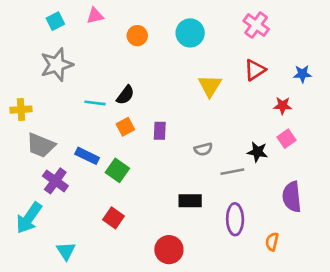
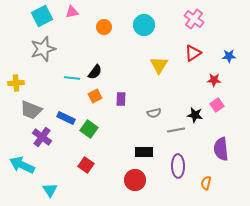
cyan square: (55, 21) -> (42, 16), size x1.5
cyan arrow: (29, 218) -> (22, 165), turned 80
red circle: (169, 250) -> (135, 180), moved

